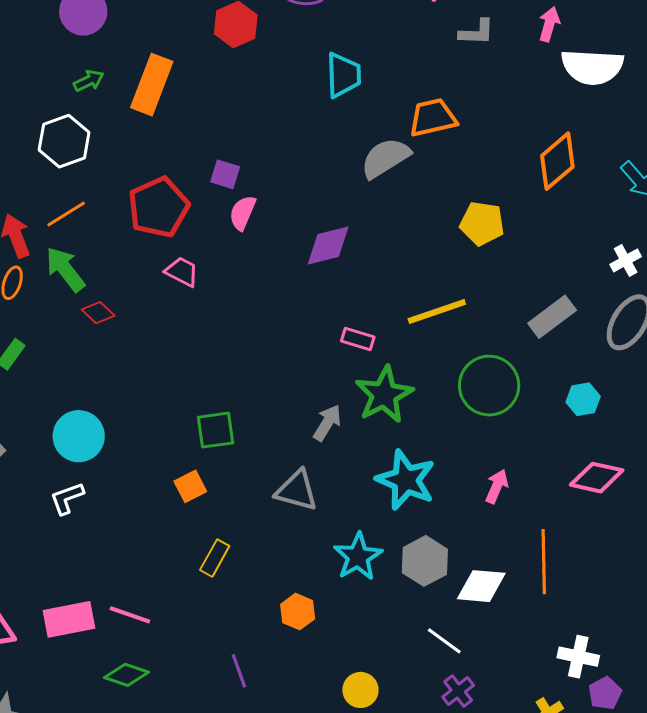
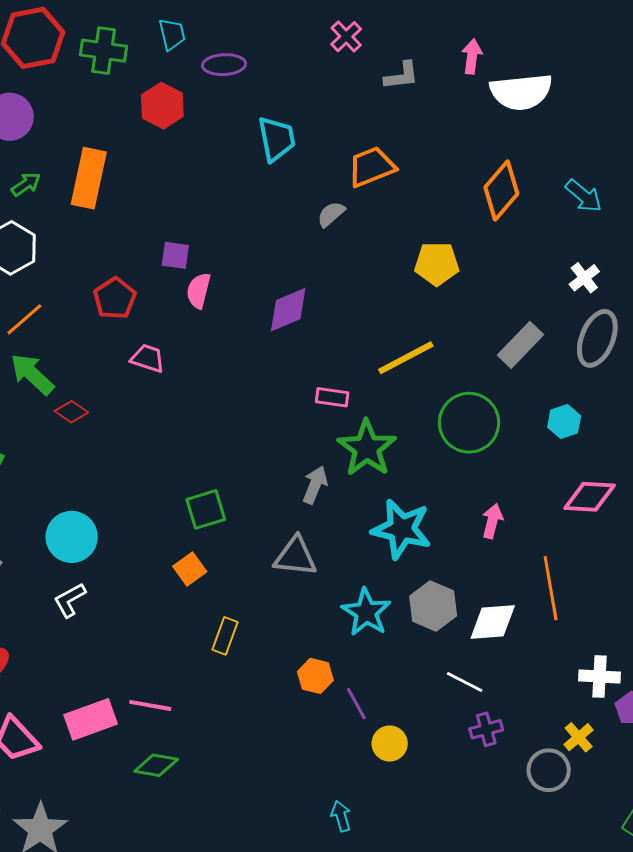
gray semicircle: (385, 158) -> (331, 214), size x0.6
red pentagon: (159, 207) -> (115, 298), size x0.7
purple line: (239, 671) -> (356, 704), moved
purple cross: (458, 691) -> (486, 729), turned 32

